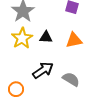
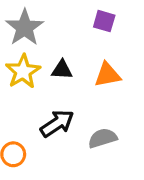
gray semicircle: (71, 79) -> (103, 138), turned -48

